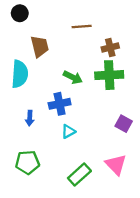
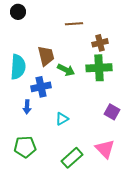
brown trapezoid: (40, 46) -> (46, 56), moved
blue cross: (60, 104) -> (41, 87), moved

